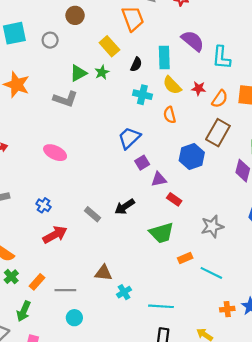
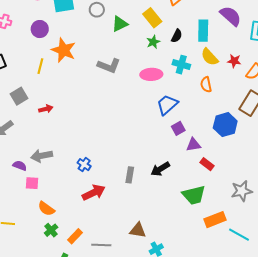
green star: (102, 72) -> (153, 42), moved
green triangle: (78, 73) -> (120, 24), moved
pink ellipse: (55, 153) -> (151, 74), moved, turned -30
gray rectangle: (92, 214) -> (130, 175), turned 56
orange rectangle: (185, 258) -> (215, 220), size x1.5

